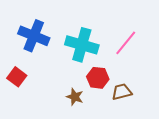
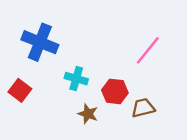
cyan cross: (82, 45) -> (76, 79), moved, size x0.6

